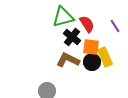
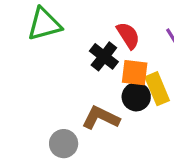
green triangle: (63, 17) -> (44, 24), moved
brown L-shape: (68, 60) -> (101, 118), moved

